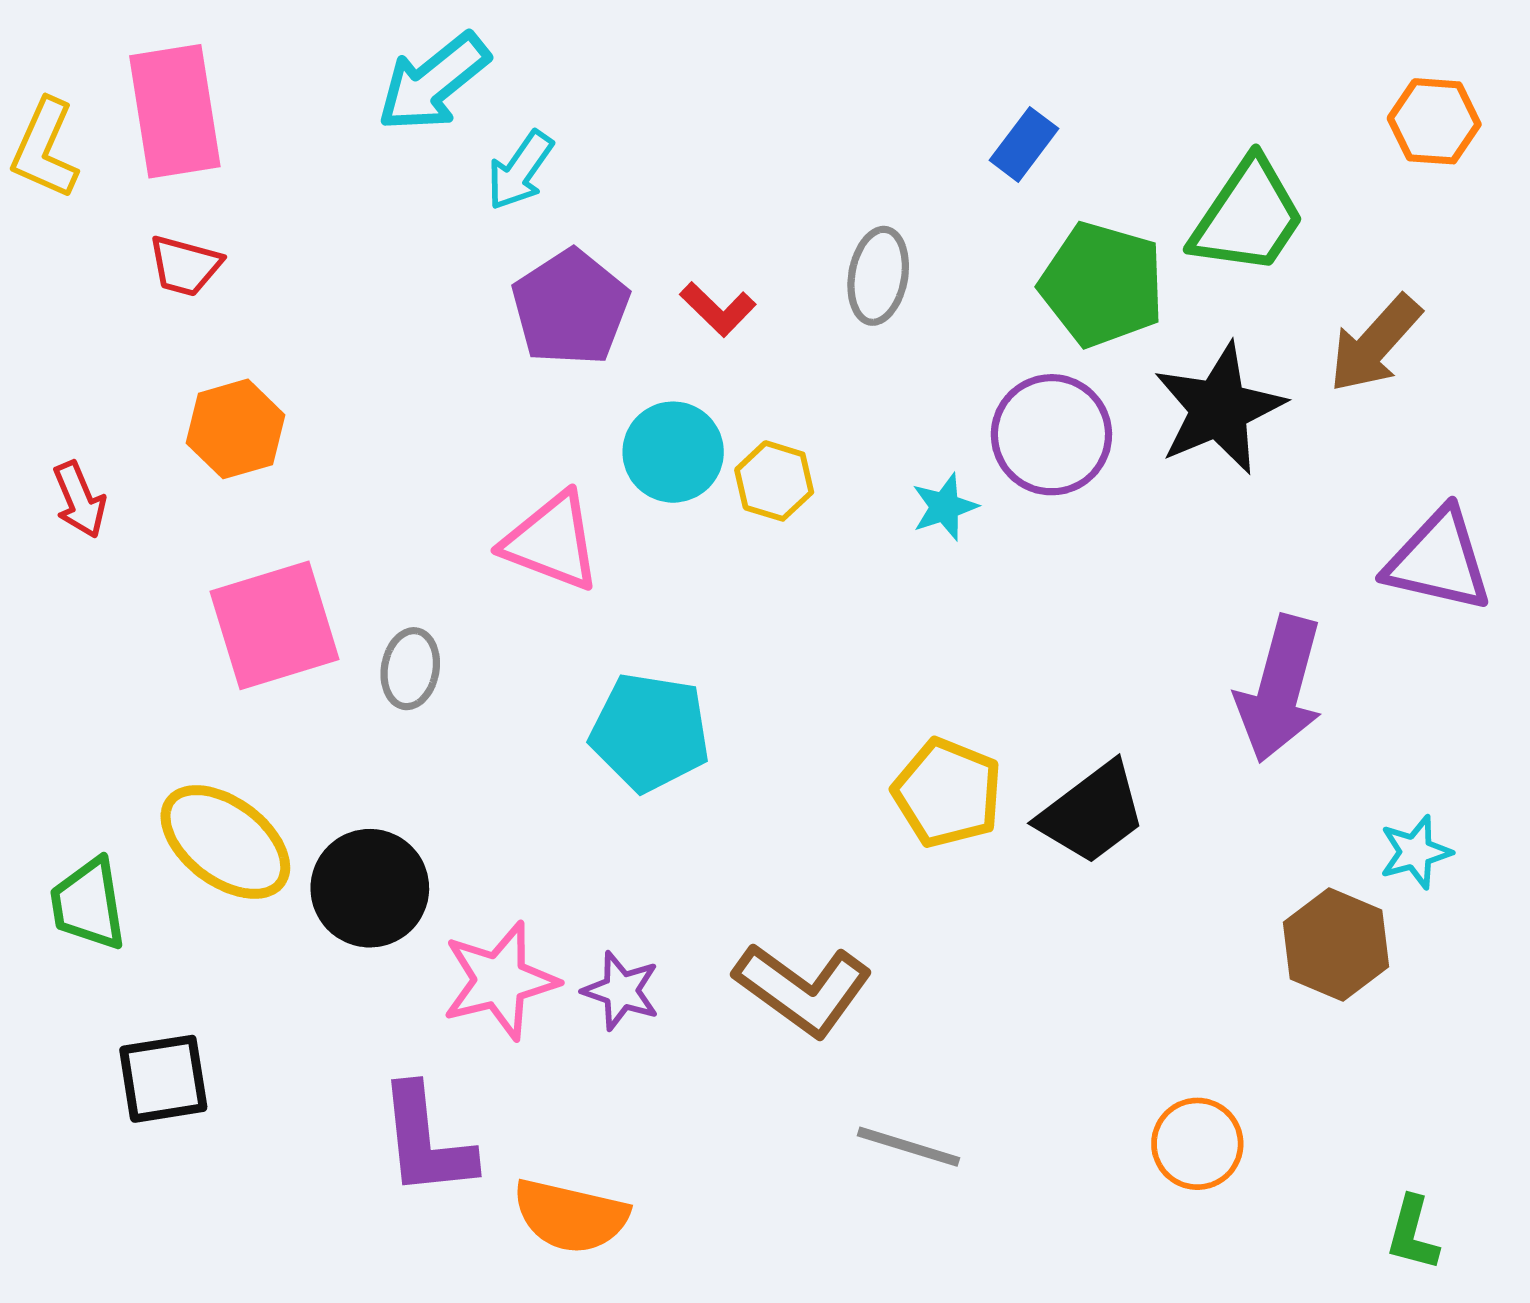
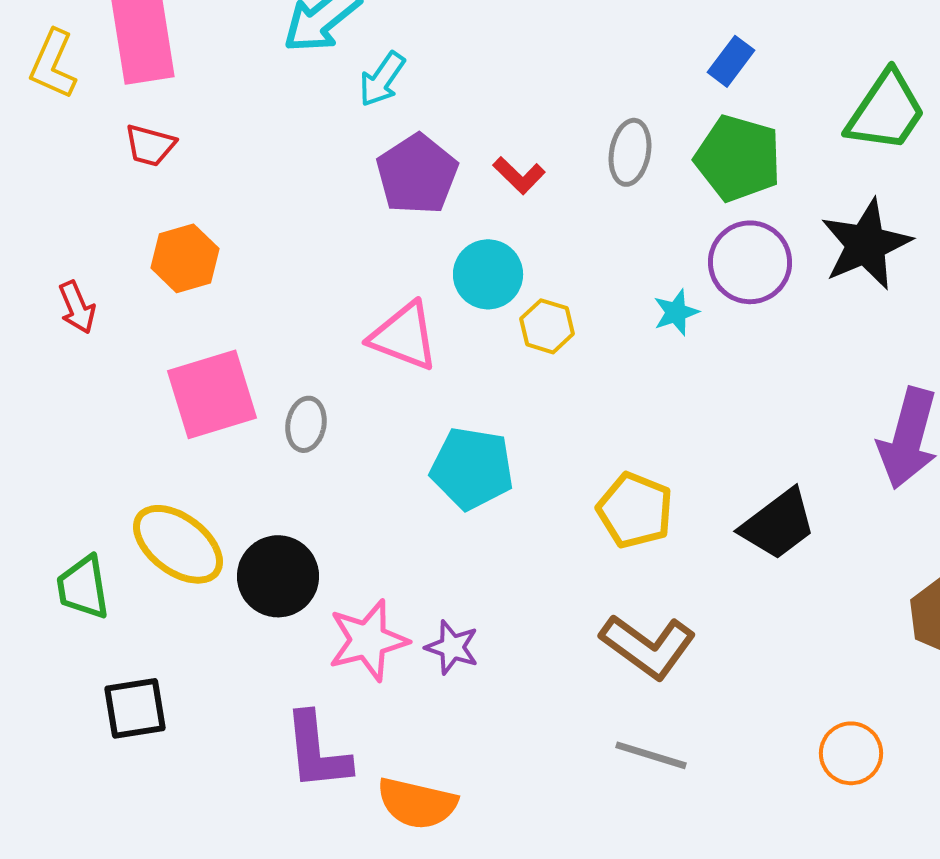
green pentagon: (1102, 285) -> (738, 158), moved
yellow hexagon: (774, 481) -> (547, 326), moved
yellow pentagon: (947, 793) -> (635, 510), moved
brown L-shape: (803, 989) -> (648, 646), moved

